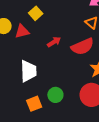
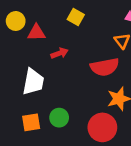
yellow square: (36, 13) -> (76, 17), moved, turned -32
red arrow: (54, 42) -> (59, 53), moved

